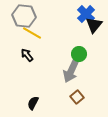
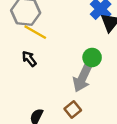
brown square: (77, 97) -> (73, 109), moved

